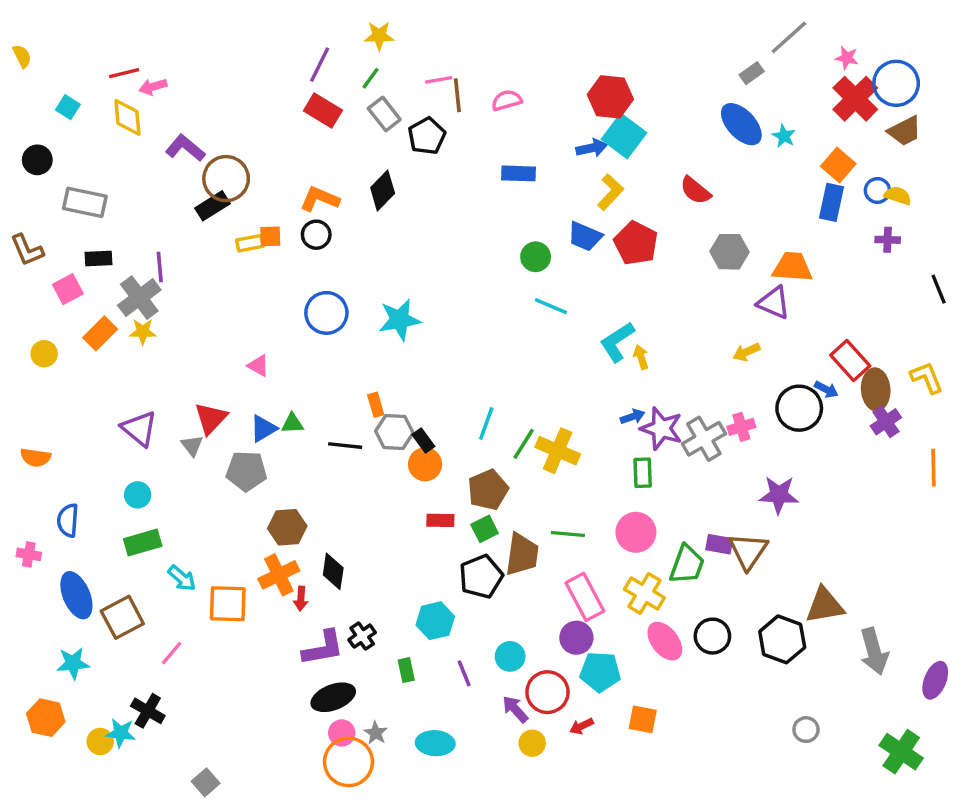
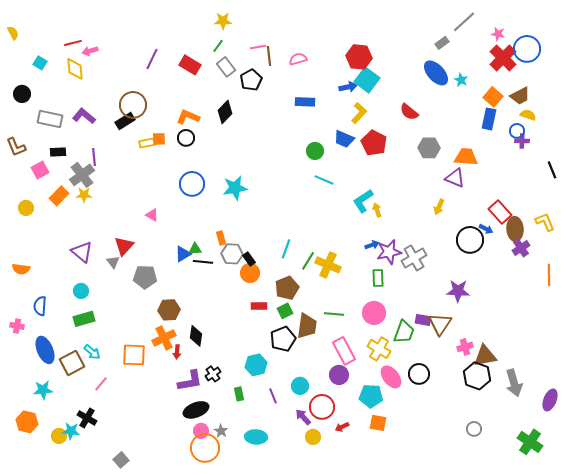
purple line: (320, 65) -> (152, 59), moved
brown trapezoid: (905, 131) -> (520, 96), moved
purple L-shape: (185, 148) -> (84, 116), moved
blue circle: (877, 190) -> (517, 131), moved
yellow arrow: (746, 352) -> (439, 207), turned -42
green triangle: (292, 423) -> (195, 249), moved
pink cross: (741, 427) -> (465, 347), moved
blue triangle: (263, 429) -> (183, 254), moved
purple star: (661, 429) -> (389, 252), turned -30
cyan arrow: (182, 578) -> (92, 352), moved
black hexagon: (782, 639) -> (477, 376), moved
cyan pentagon: (600, 672) -> (371, 396), moved

